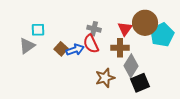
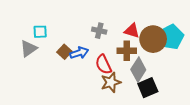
brown circle: (145, 23) -> (153, 39), moved
red triangle: (125, 29) -> (132, 31), turned -49
red semicircle: (91, 44) -> (103, 64), moved

